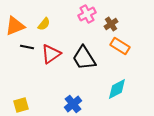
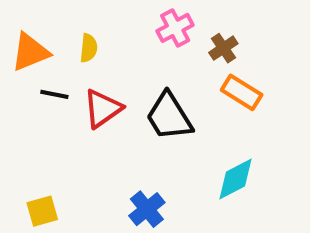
yellow semicircle: (44, 24) -> (89, 48), turned -32

